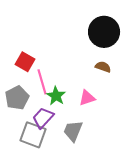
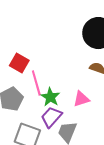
purple trapezoid: (43, 118) -> (51, 117), moved

